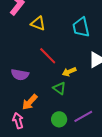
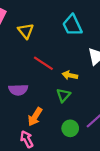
yellow triangle: (38, 23) -> (26, 31), turned 42
yellow arrow: (69, 72) -> (70, 75), turned 48
green triangle: (59, 88) -> (63, 95), turned 48

